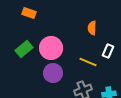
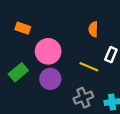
orange rectangle: (29, 13) -> (23, 28), moved
green rectangle: (24, 49) -> (18, 72), moved

